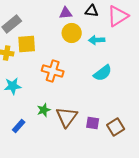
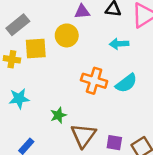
yellow circle: (72, 33) -> (67, 35), moved
orange cross: (53, 71) -> (94, 81), moved
green star: (44, 110) -> (58, 115), moved

